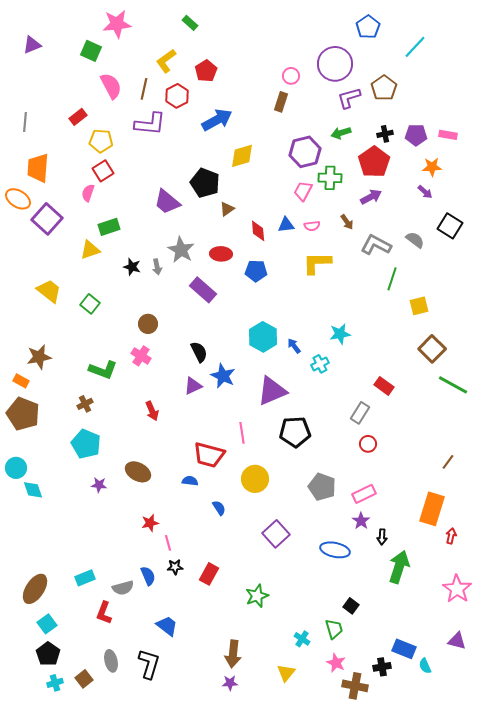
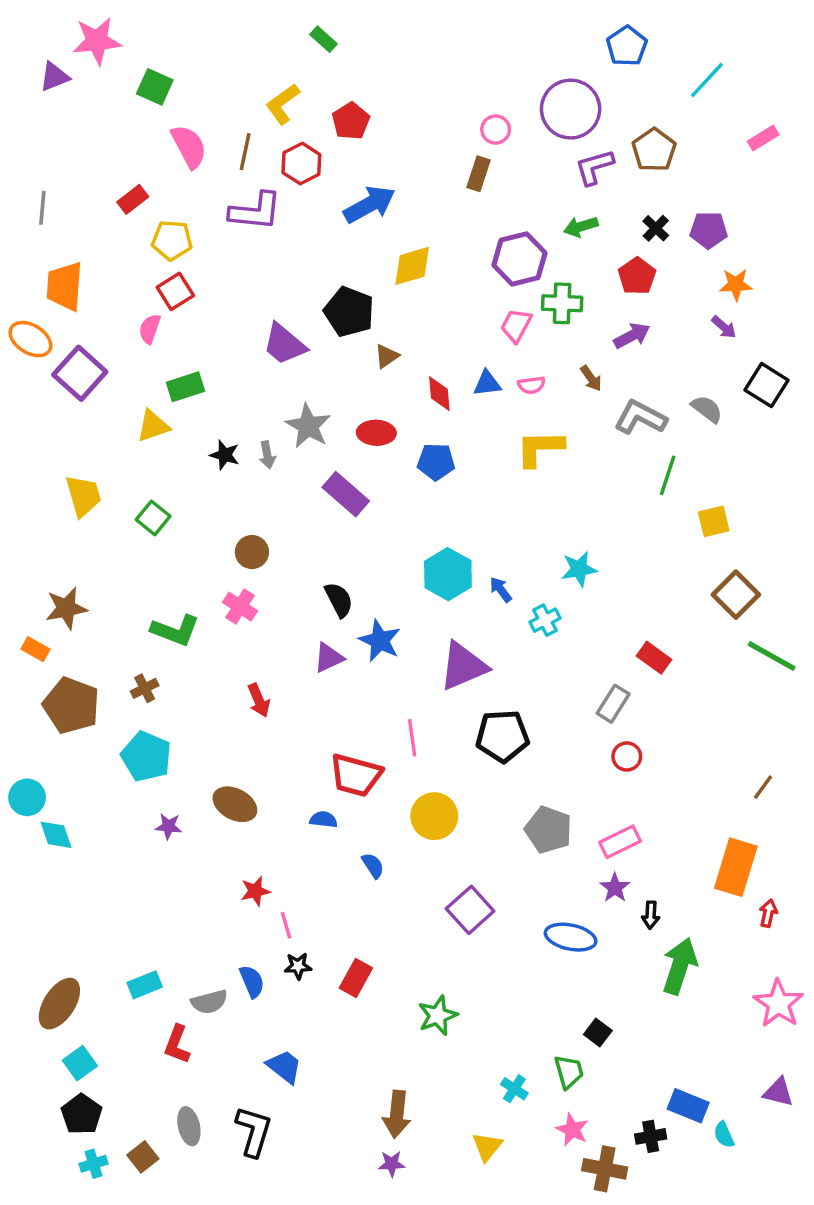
pink star: (117, 24) -> (97, 41), moved
black cross: (385, 134) -> (656, 228), turned -35
pink rectangle: (448, 135) -> (763, 138), moved, turned -42
red pentagon: (374, 162) -> (637, 276), size x0.7
yellow trapezoid: (49, 291) -> (83, 496), turned 36
brown pentagon: (23, 414) -> (71, 705), moved

